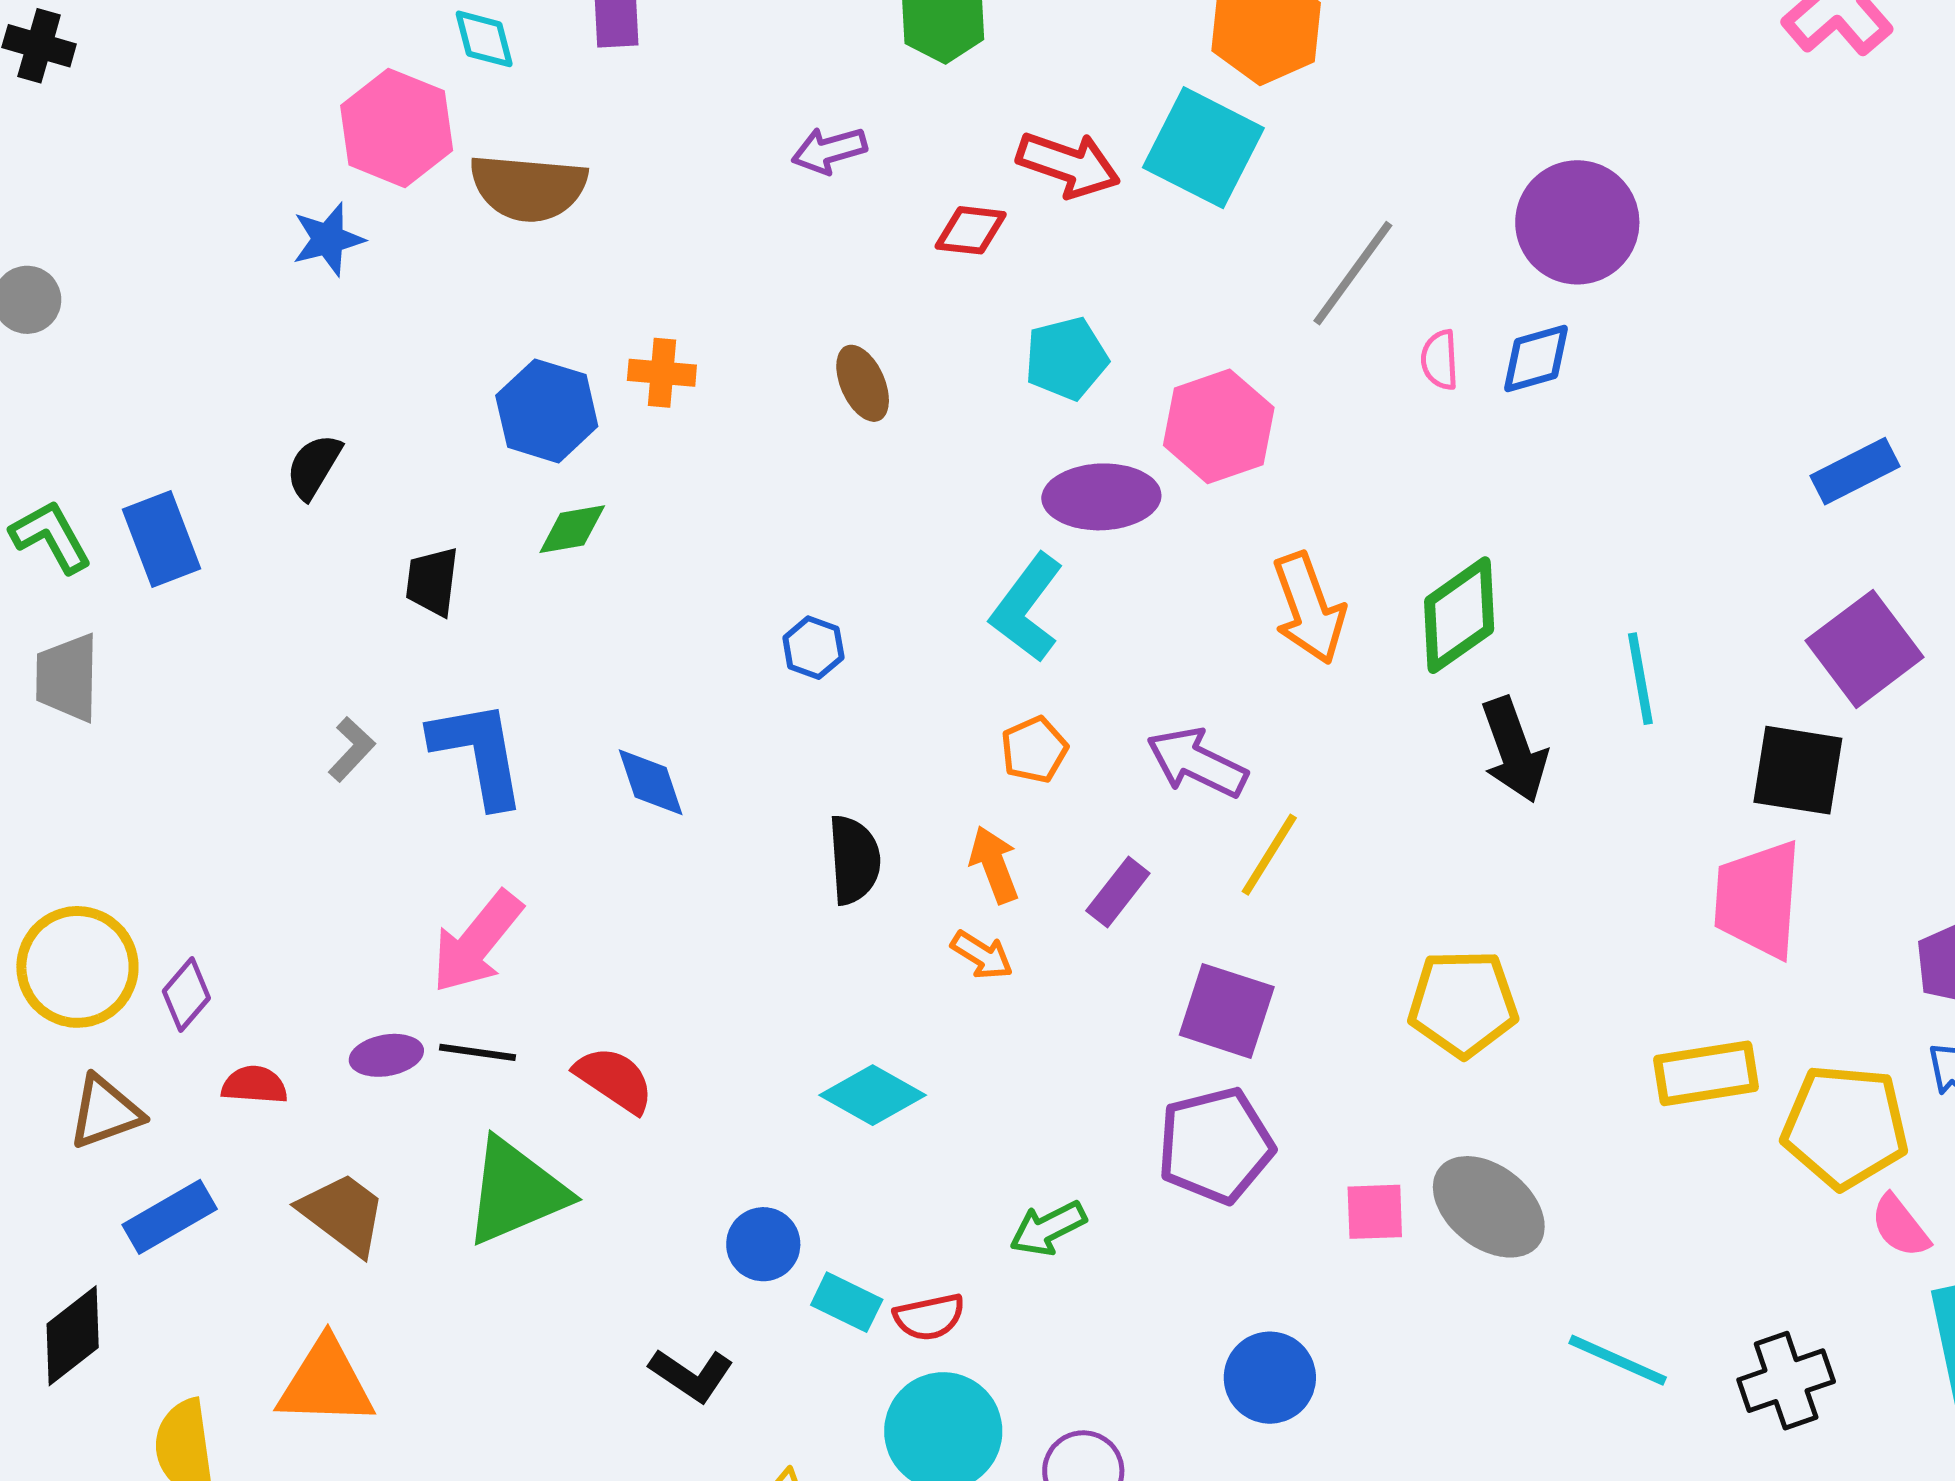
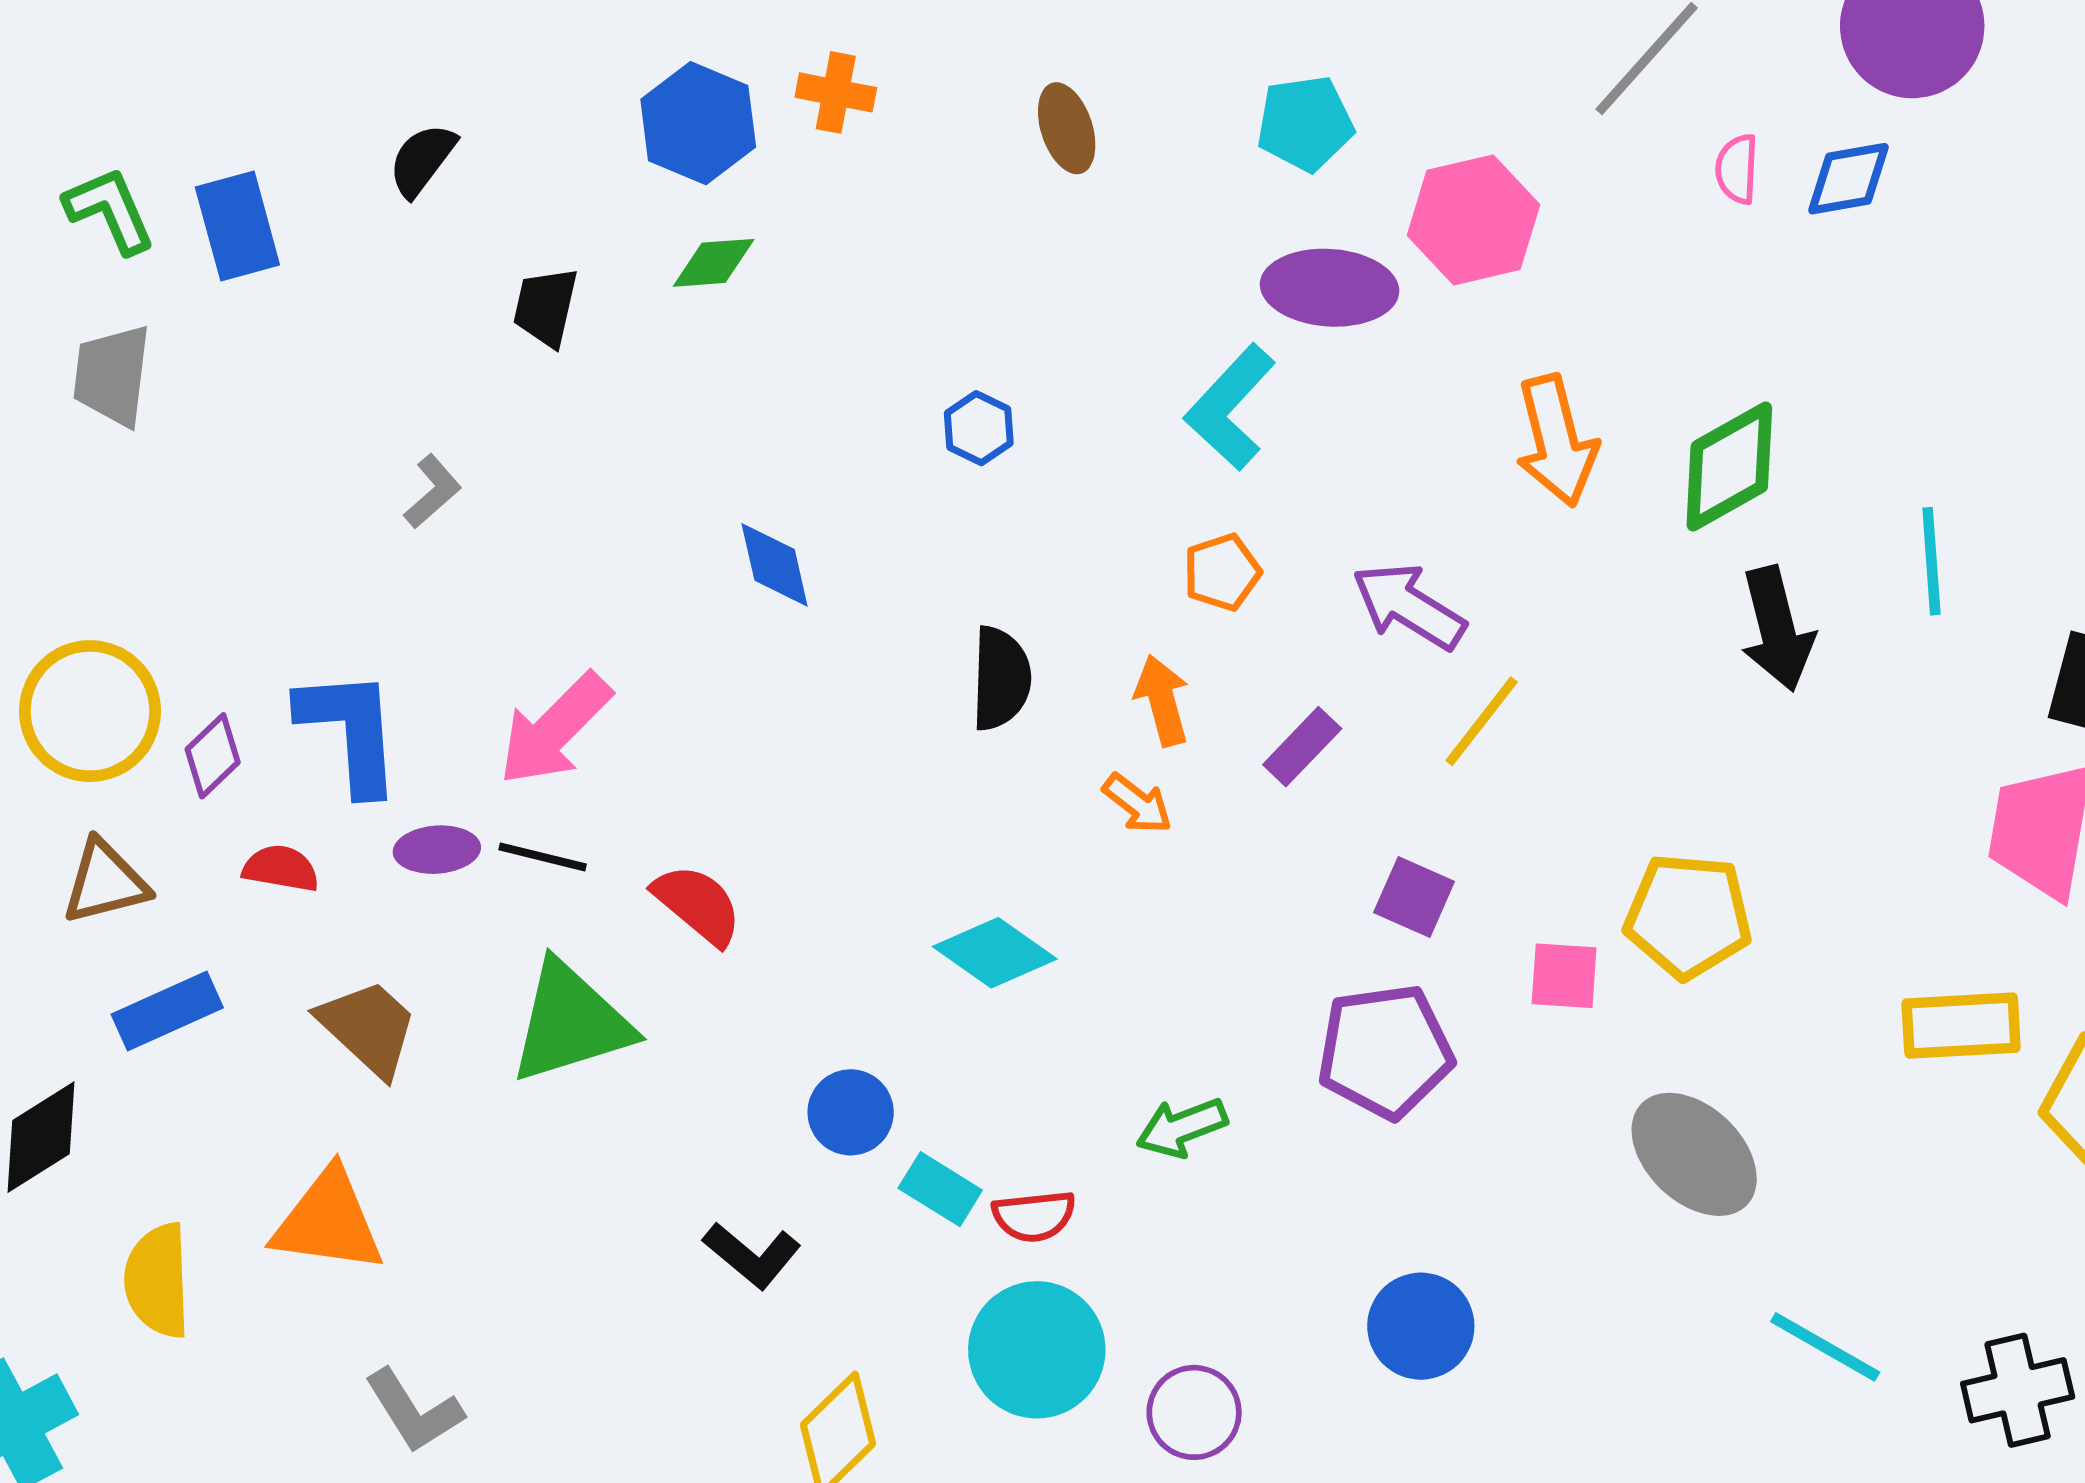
blue L-shape: (478, 753) -> (350, 731), moved
purple square: (1227, 1011) -> (1414, 897), size x0.7
pink square: (1375, 1212) -> (1564, 976), moved

